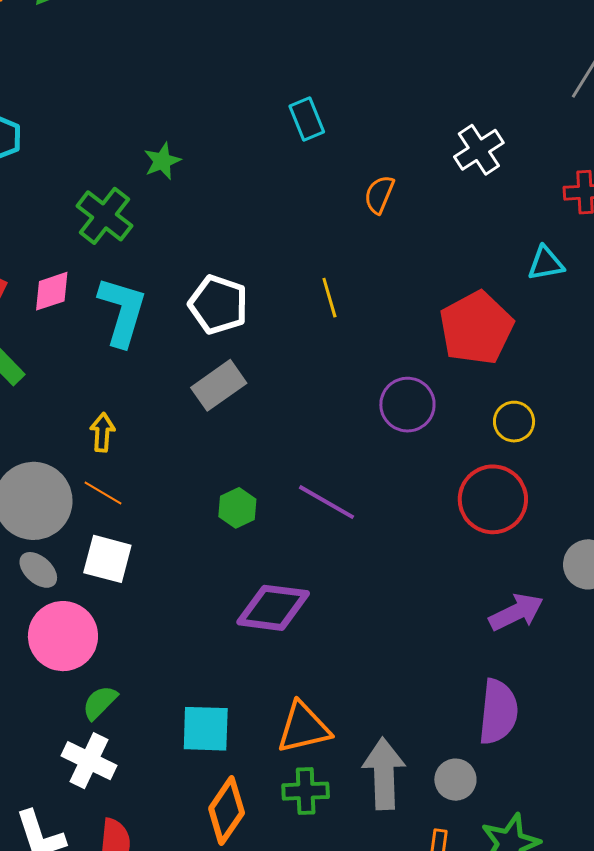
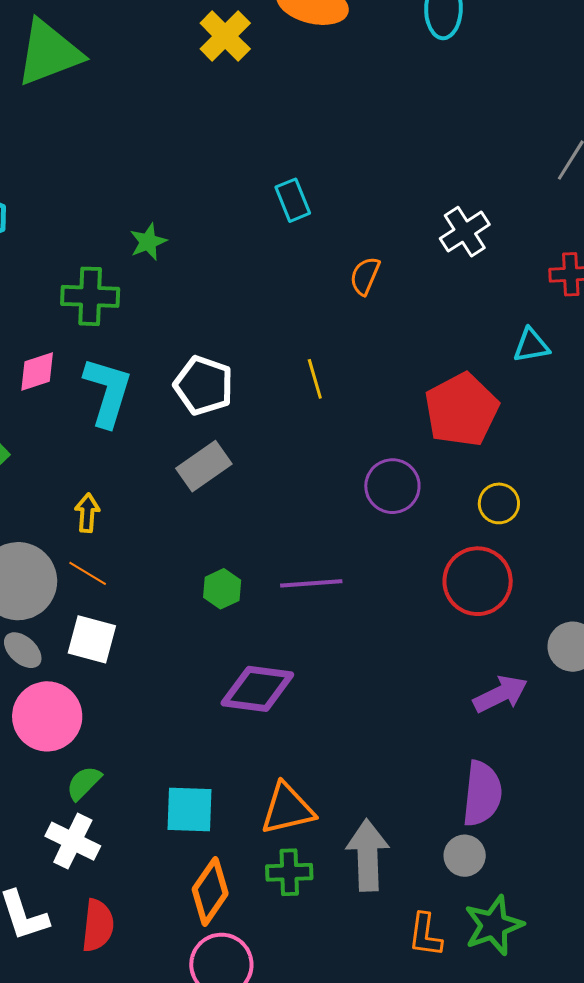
green cross: (104, 216) -> (90, 296), turned -36
purple line: (327, 502) -> (311, 583), turned -34
gray circle: (455, 780) -> (465, 856), moved

